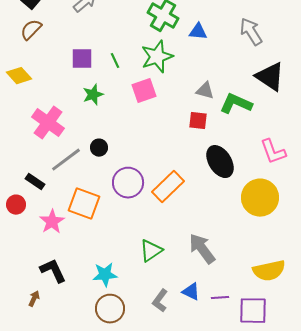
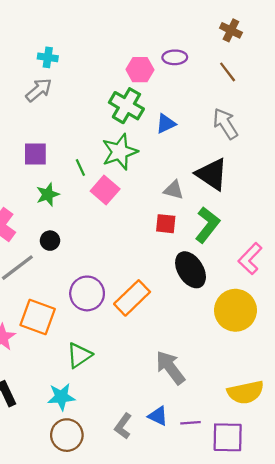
blue triangle: (198, 32) -> (166, 124), turned -30
green line: (115, 61) -> (80, 168), moved
black triangle: (270, 77) -> (212, 174), moved
pink square: (144, 91) -> (105, 190), turned -30
green L-shape: (236, 104) -> (207, 225), moved, turned 104
black circle: (99, 148) -> (50, 241), moved
pink L-shape: (273, 152) -> (250, 259), turned 64
green triangle: (151, 251) -> (79, 355), moved

